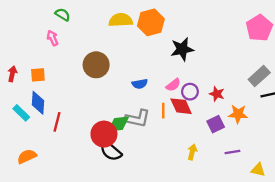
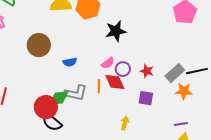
gray rectangle: (259, 76) -> (175, 73), moved
blue semicircle: (140, 84) -> (70, 62), moved
orange star: (238, 114) -> (184, 91), moved
purple square: (216, 124) -> (146, 98), turned 35
purple line: (232, 152) -> (181, 124), moved

